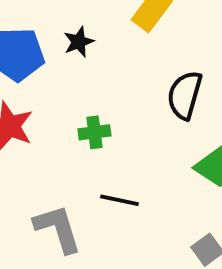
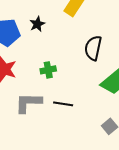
gray L-shape: (58, 229) -> (28, 103), moved, turned -68

